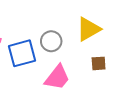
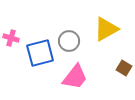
brown square: (99, 63) -> (124, 68), moved, turned 35

